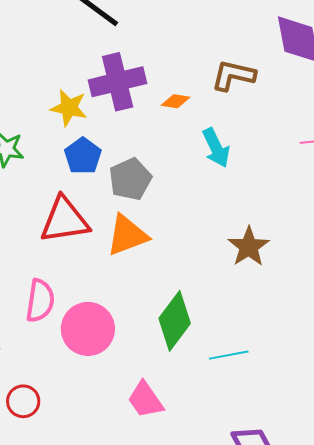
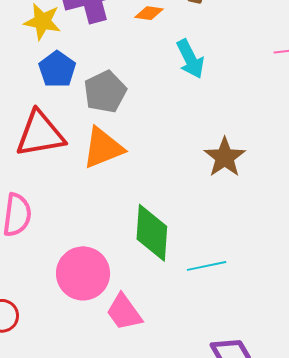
green diamond: (175, 321) -> (152, 233), turned -32
pink circle: (88, 329) -> (83, 273), moved

